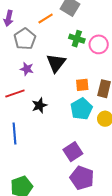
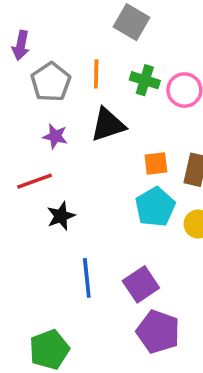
orange line: (46, 19) -> (96, 74), moved, turned -56
black triangle: (56, 63) -> (108, 125), turned 35
black star: (39, 105) -> (61, 216), moved
blue line: (14, 134) -> (87, 278), moved

